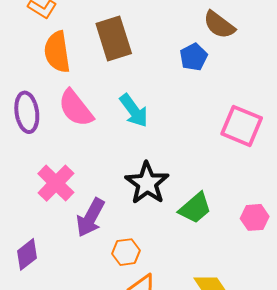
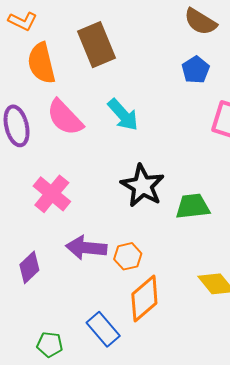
blue pentagon: (194, 57) -> (196, 70), moved
green trapezoid: (195, 208) -> (193, 206), turned -141
purple arrow: (90, 218) -> (86, 248), moved, turned 72

